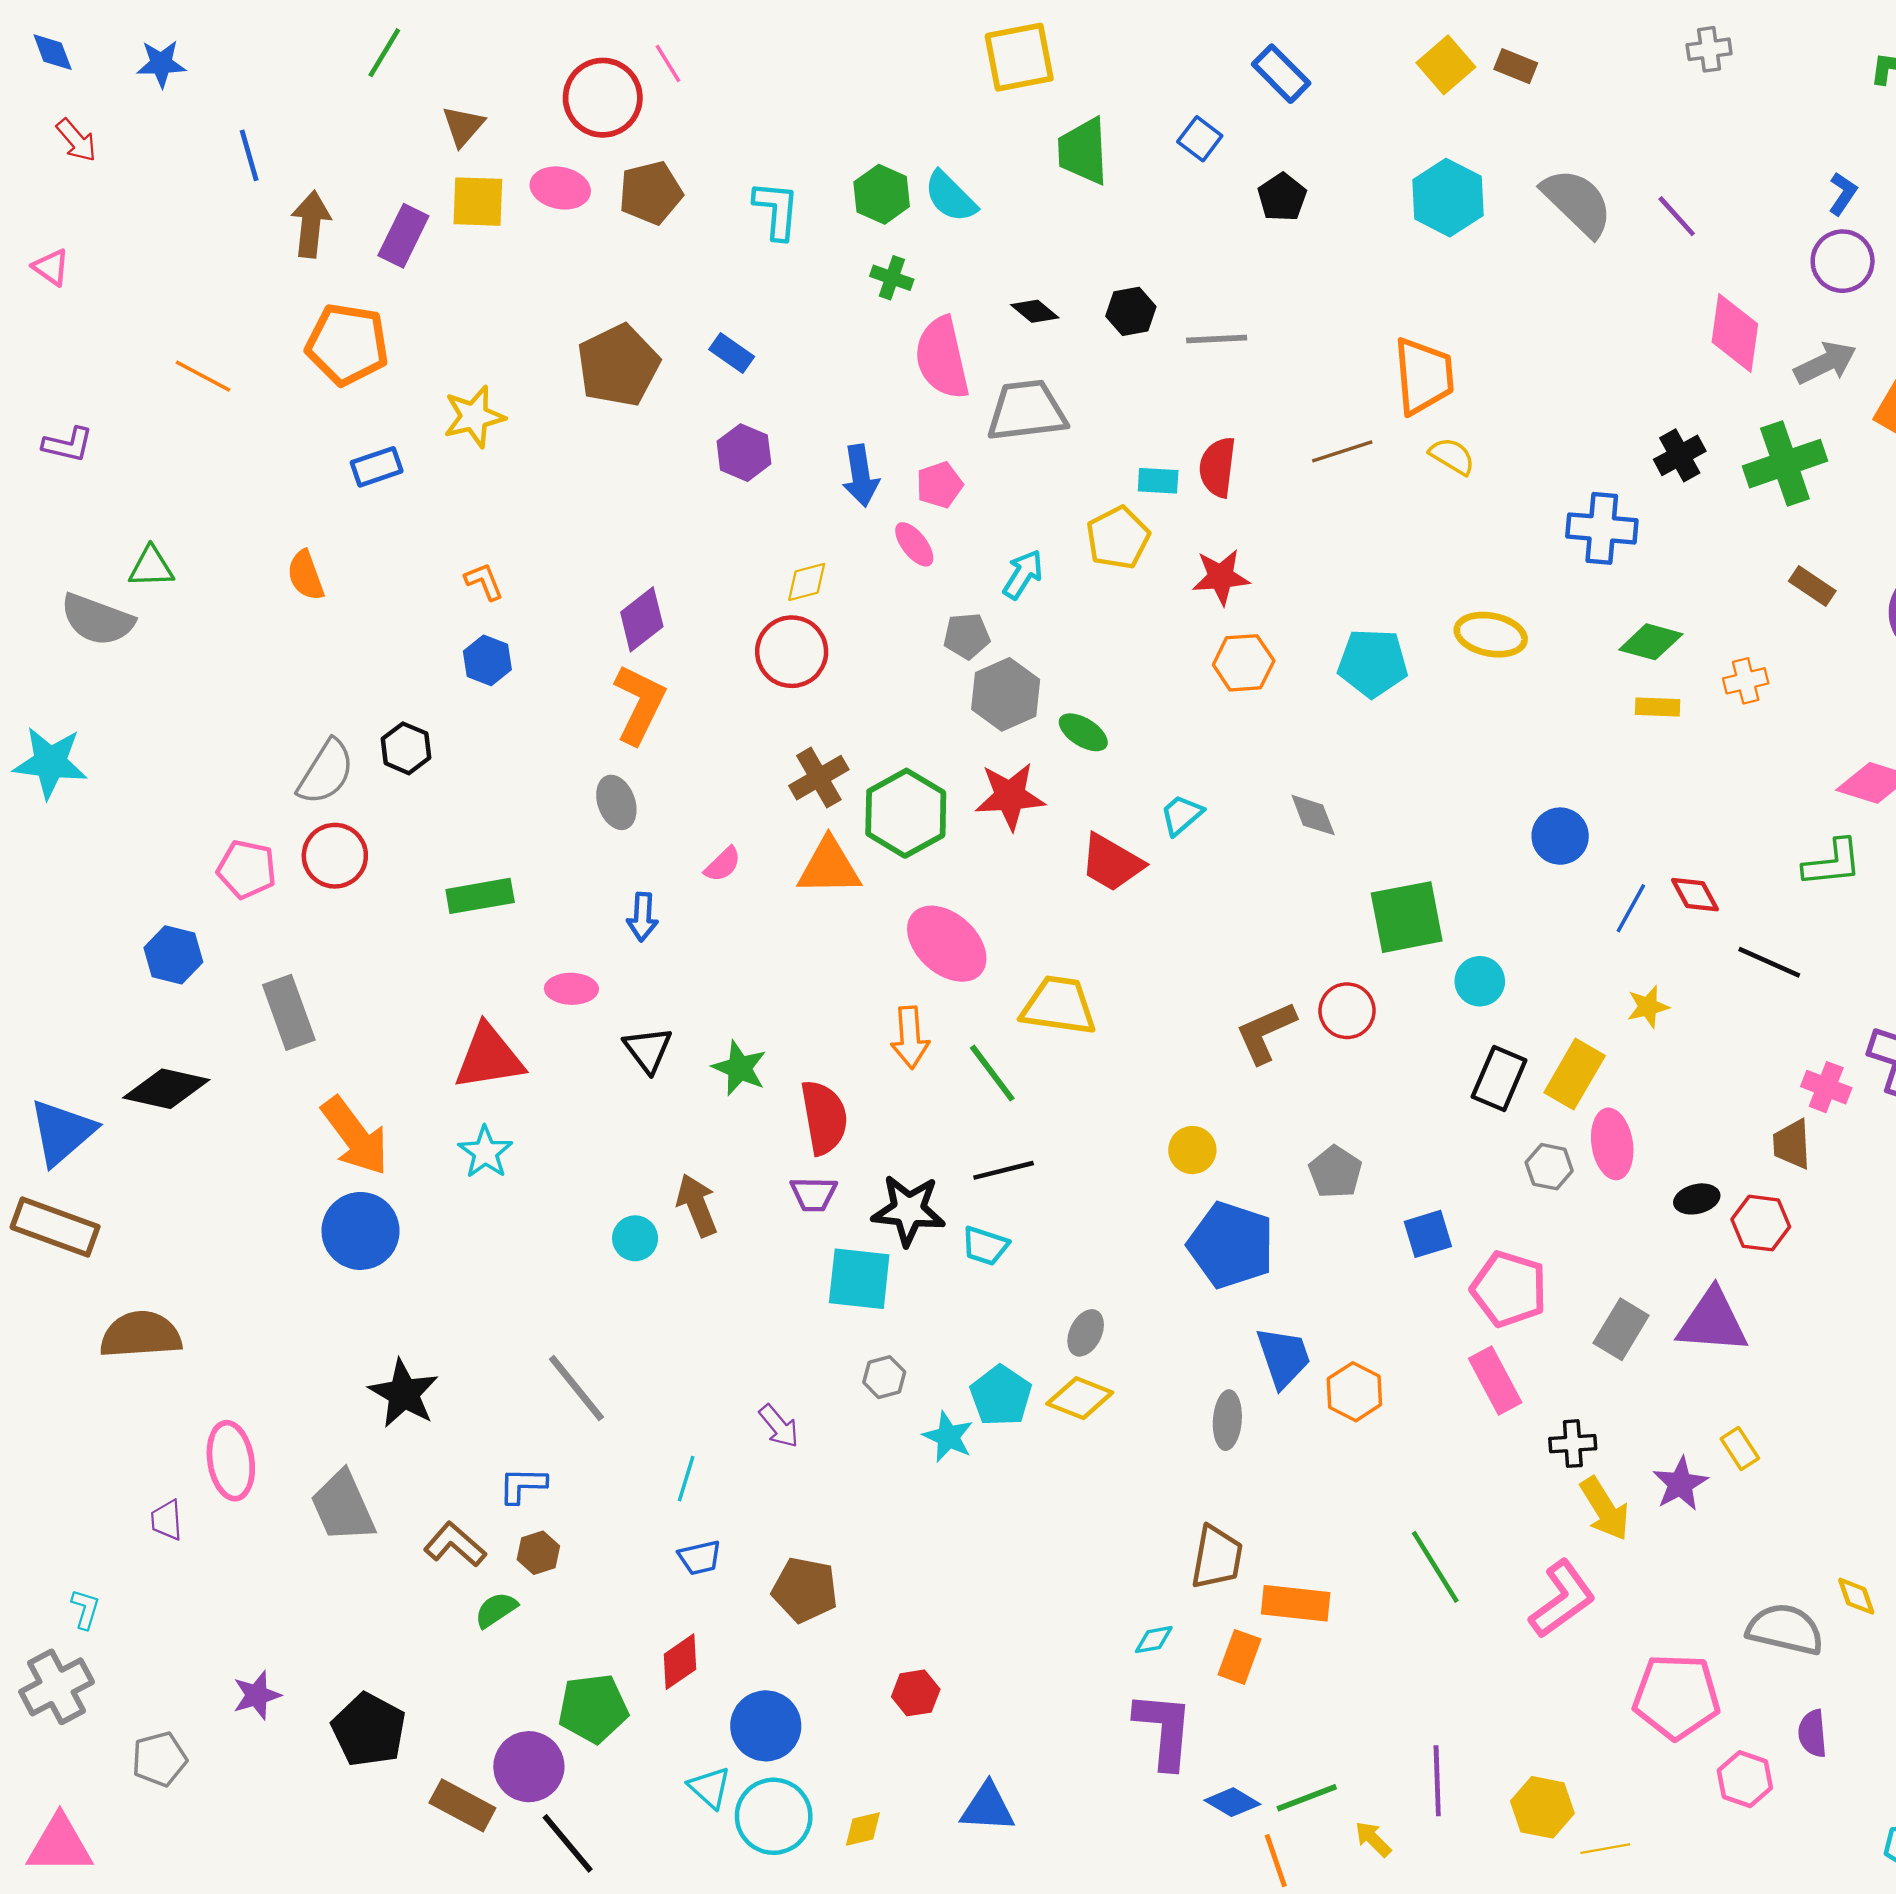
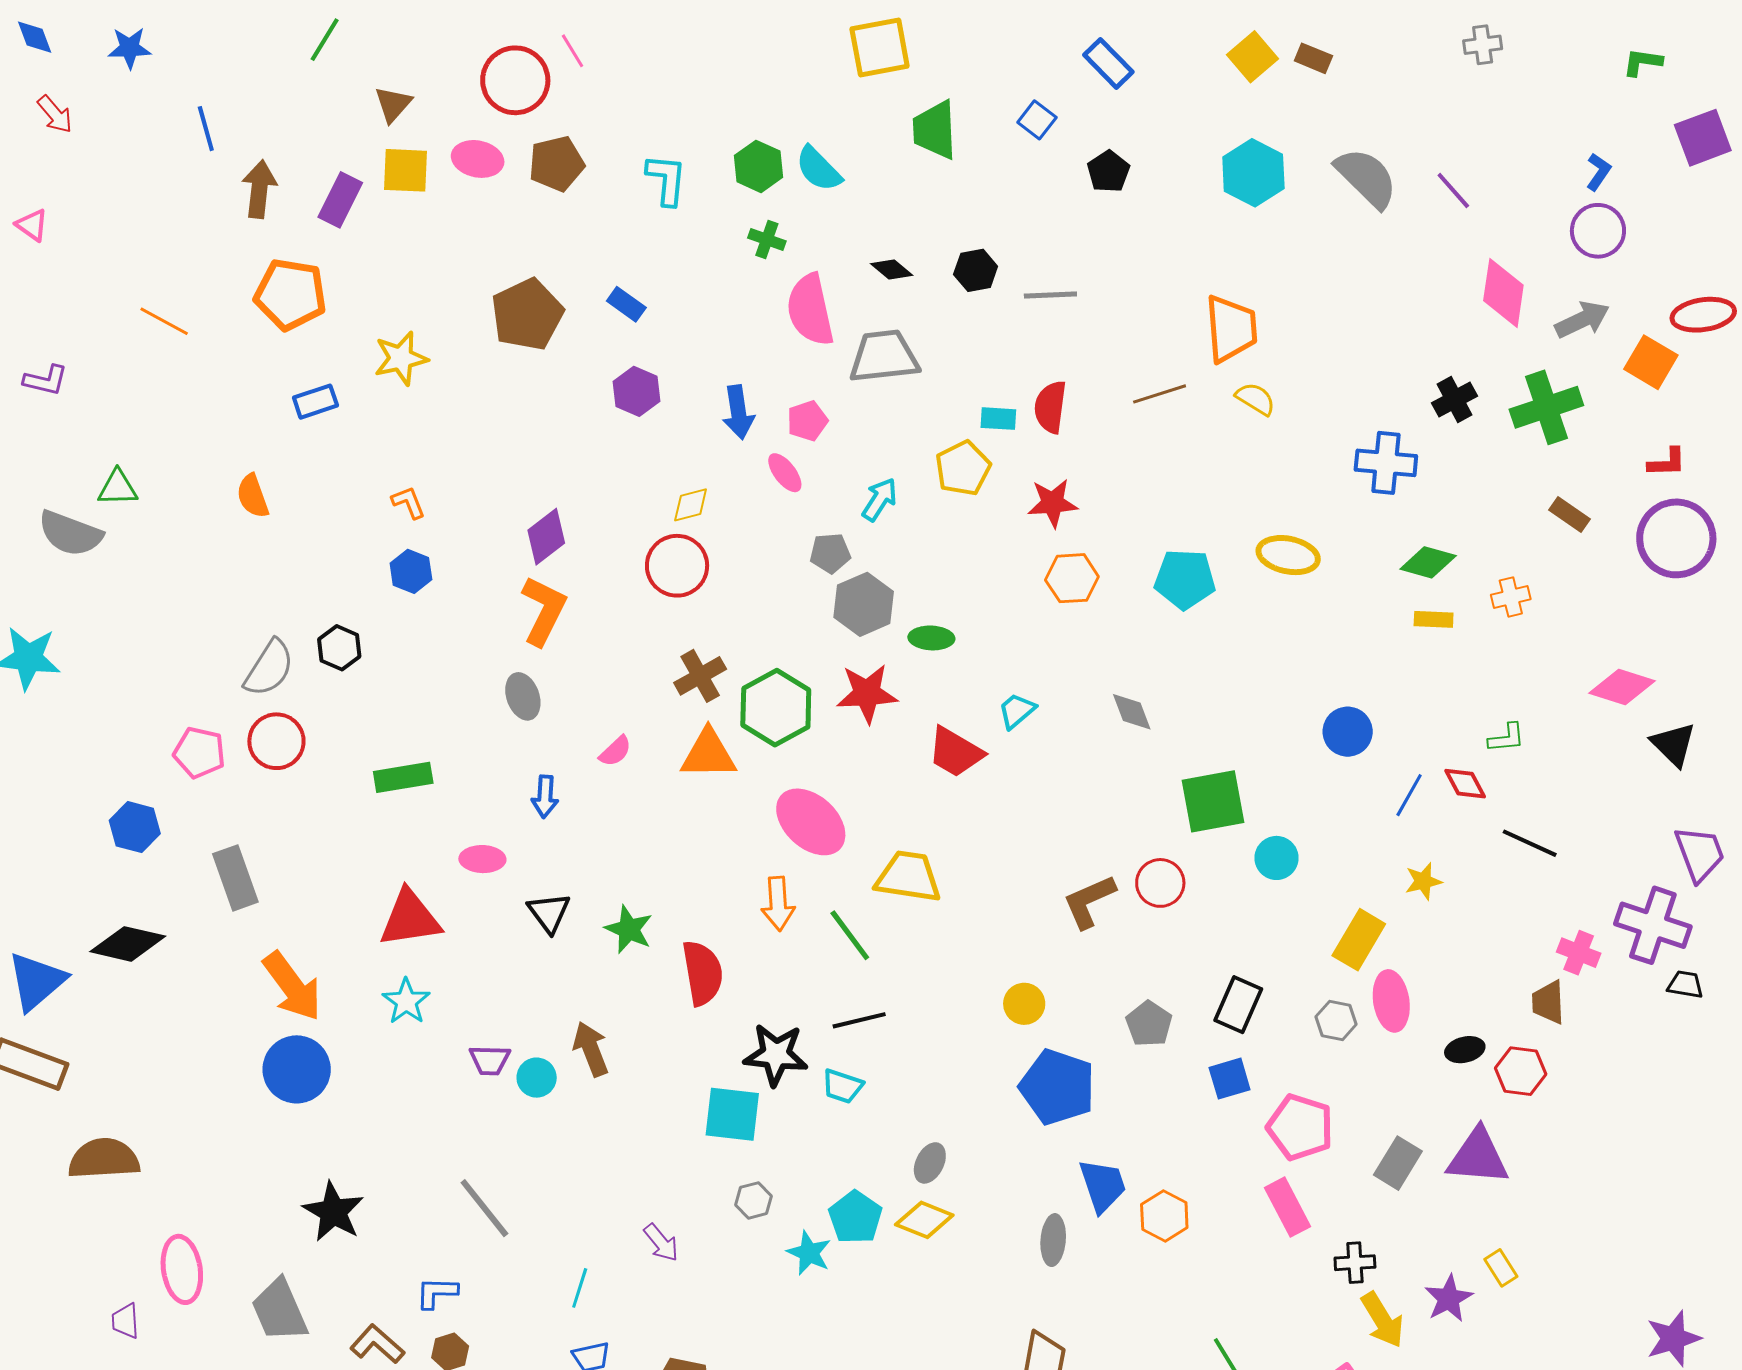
green ellipse: (1083, 732) -> (931, 638), turned -30
green L-shape: (1832, 863) -> (1507, 738), moved, size x0.7
black rectangle: (1499, 1079) -> (1238, 1005), moved
purple trapezoid: (814, 1194) -> (490, 1060), moved

